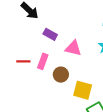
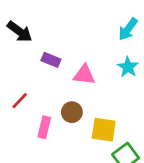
red line: (23, 61) -> (20, 101), turned -40
pink rectangle: (43, 61) -> (44, 127), moved

